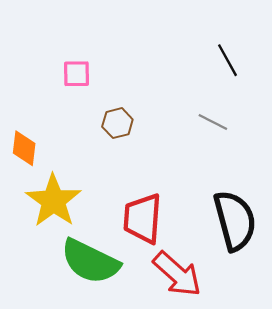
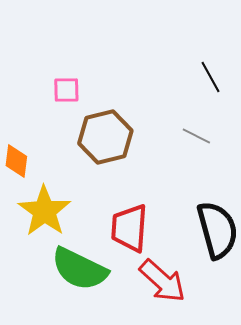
brown hexagon: (117, 123) -> (105, 137), size x1.8

